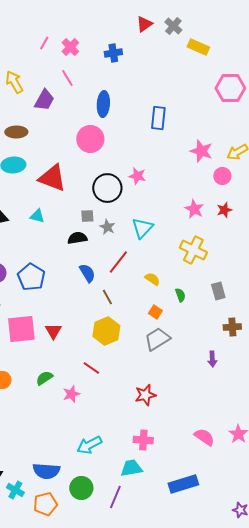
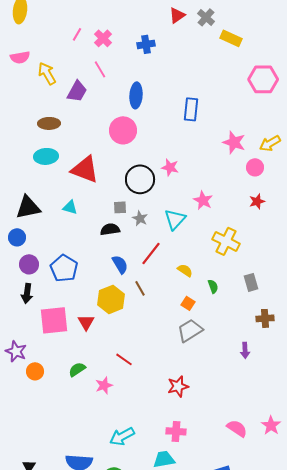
pink star: (194, 209) -> (203, 200), moved
yellow hexagon: (106, 331) -> (111, 299), moved

